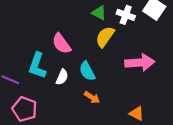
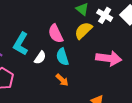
pink semicircle: (61, 44) -> (56, 34), moved

